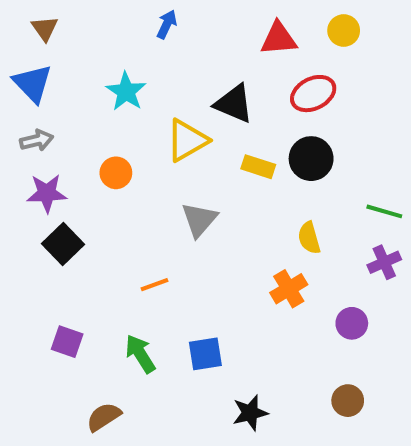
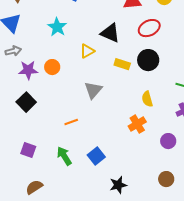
yellow triangle: (187, 140) -> (87, 51), size x0.7
purple star: (47, 193) -> (28, 70), moved
blue square: (205, 354) -> (96, 156), turned -30
brown semicircle: (104, 417) -> (34, 187), moved

